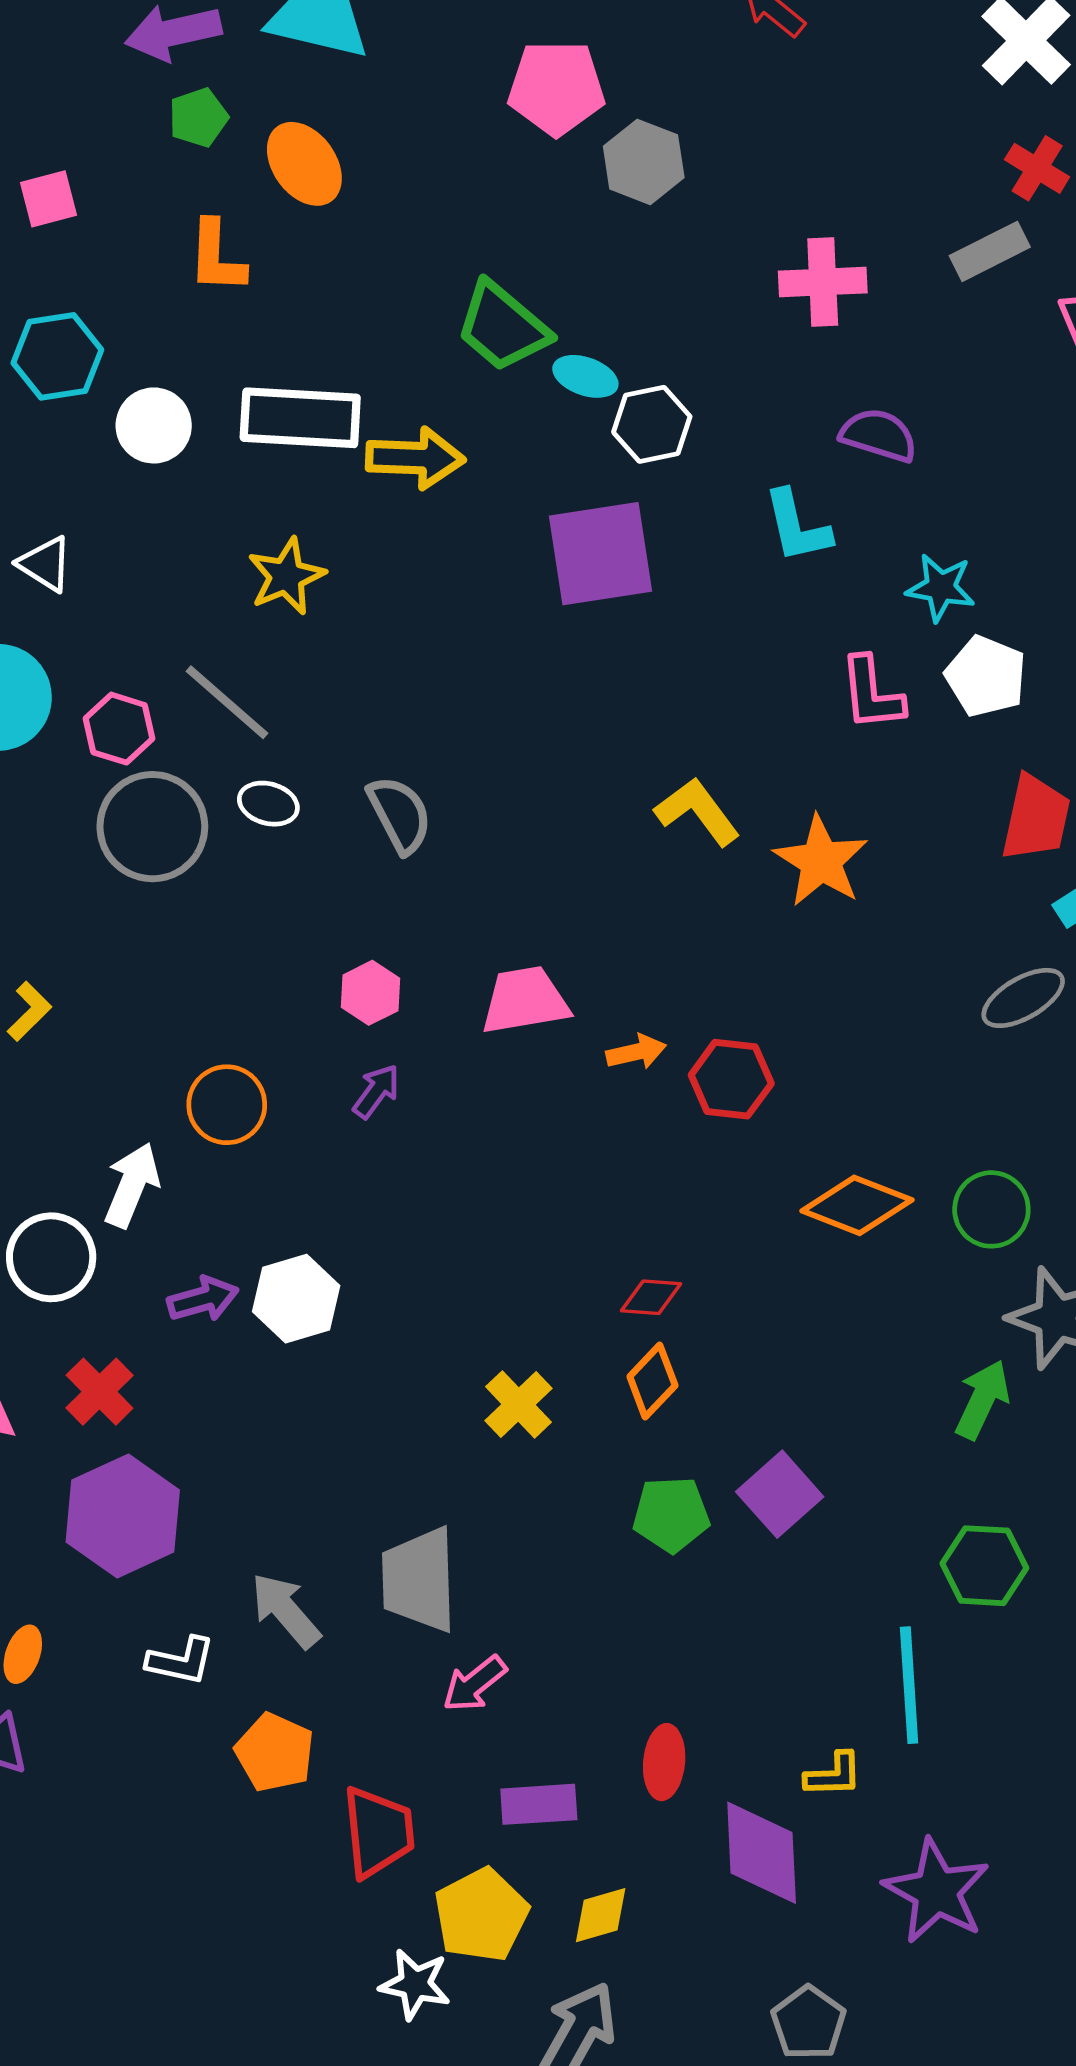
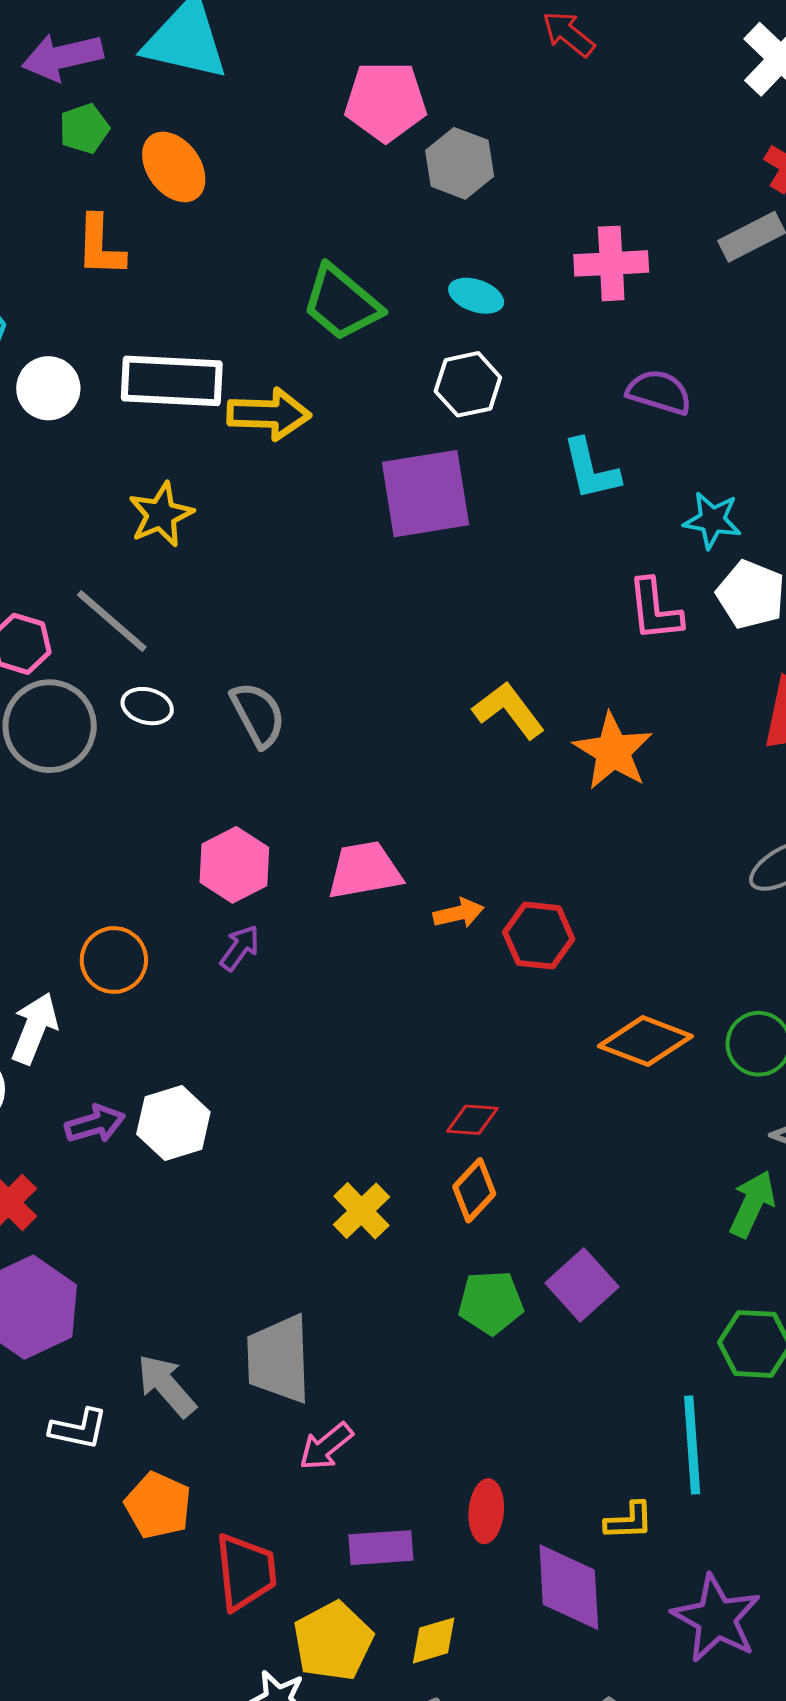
cyan ellipse: (585, 376) -> (476, 296), moved
pink hexagon: (370, 993) -> (234, 865), size x1.4

